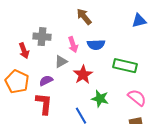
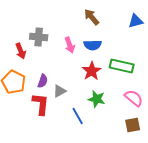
brown arrow: (84, 17) -> (92, 17), moved
gray triangle: (61, 62) -> (60, 91), moved
red star: (83, 75) -> (92, 71), moved
purple semicircle: (46, 81) -> (43, 81), turned 136

